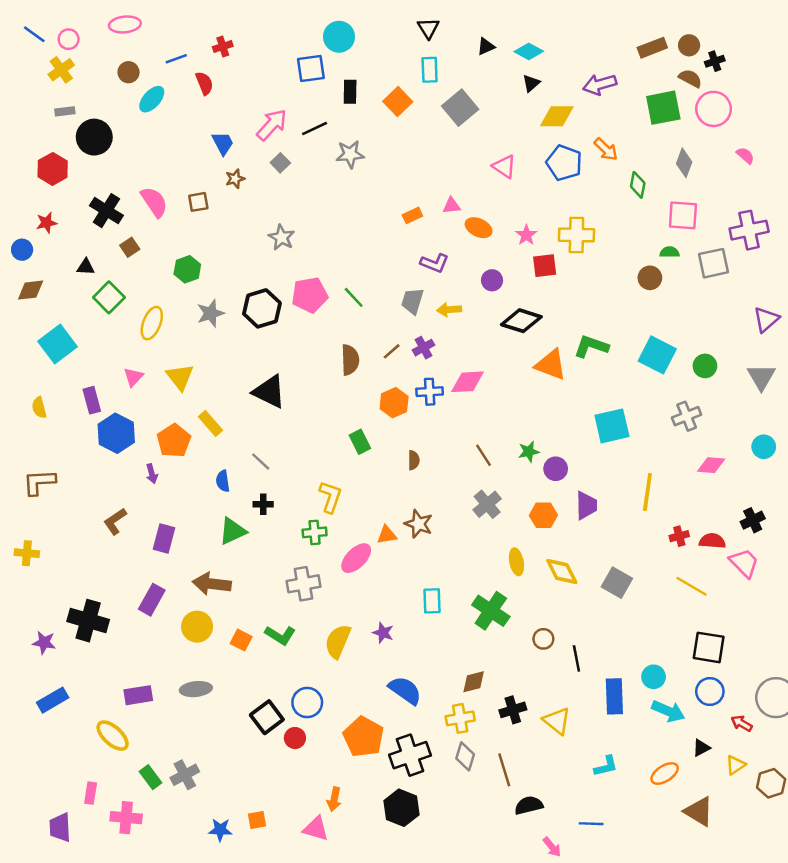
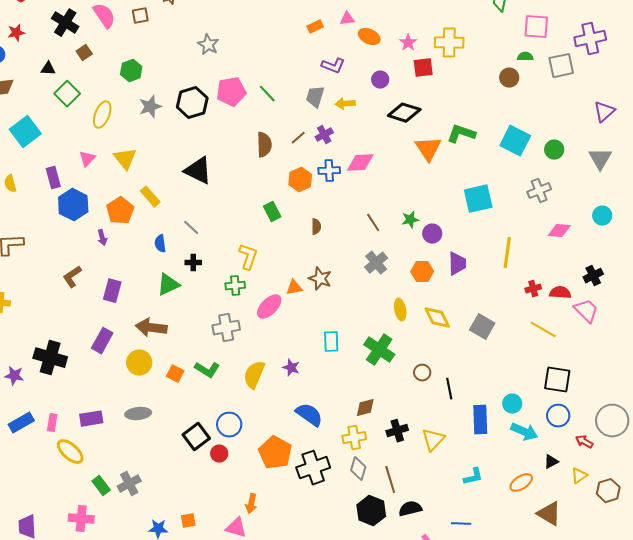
orange triangle: (551, 365) -> (428, 149), turned 36
yellow triangle: (557, 721) -> (433, 440), turned 35
pink rectangle: (91, 793) -> (52, 423), moved
black hexagon: (401, 808) -> (371, 511), moved

